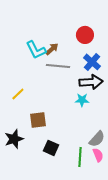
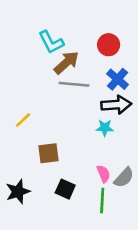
brown arrow: (52, 49) -> (66, 63), size x1.5
cyan L-shape: (36, 50) -> (51, 42), moved
black star: (14, 139) -> (18, 192), moved
pink semicircle: (98, 155) -> (103, 174), moved

